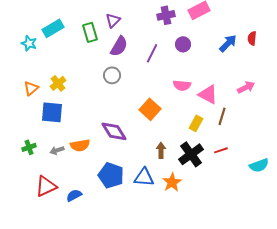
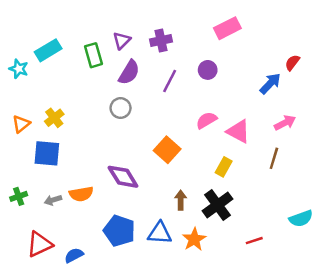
purple cross: (166, 15) -> (161, 41), moved
red semicircle: (252, 38) -> (292, 63), turned 32
blue arrow: (228, 43) -> (270, 83), moved
pink semicircle: (182, 85) -> (206, 120), turned 144
brown line: (222, 116) -> (274, 158), moved
red line: (221, 150) -> (254, 241), moved

